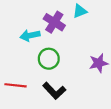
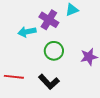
green circle: (49, 59) -> (54, 51), moved

